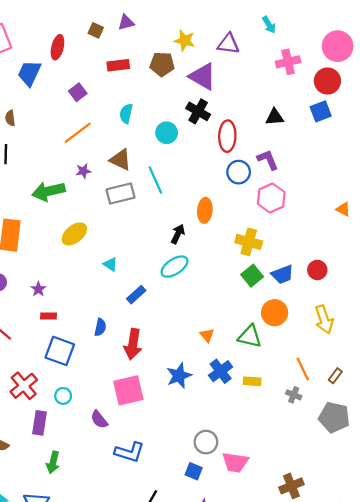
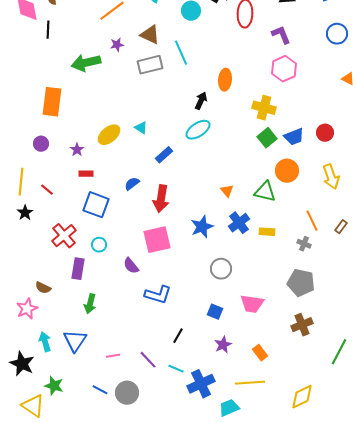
blue circle: (239, 172) -> (337, 34), moved
yellow ellipse: (74, 234) -> (109, 135), moved
blue semicircle: (100, 327) -> (132, 184), turned -140
gray pentagon: (334, 417) -> (301, 283), moved
gray circle: (206, 442) -> (221, 269), moved

